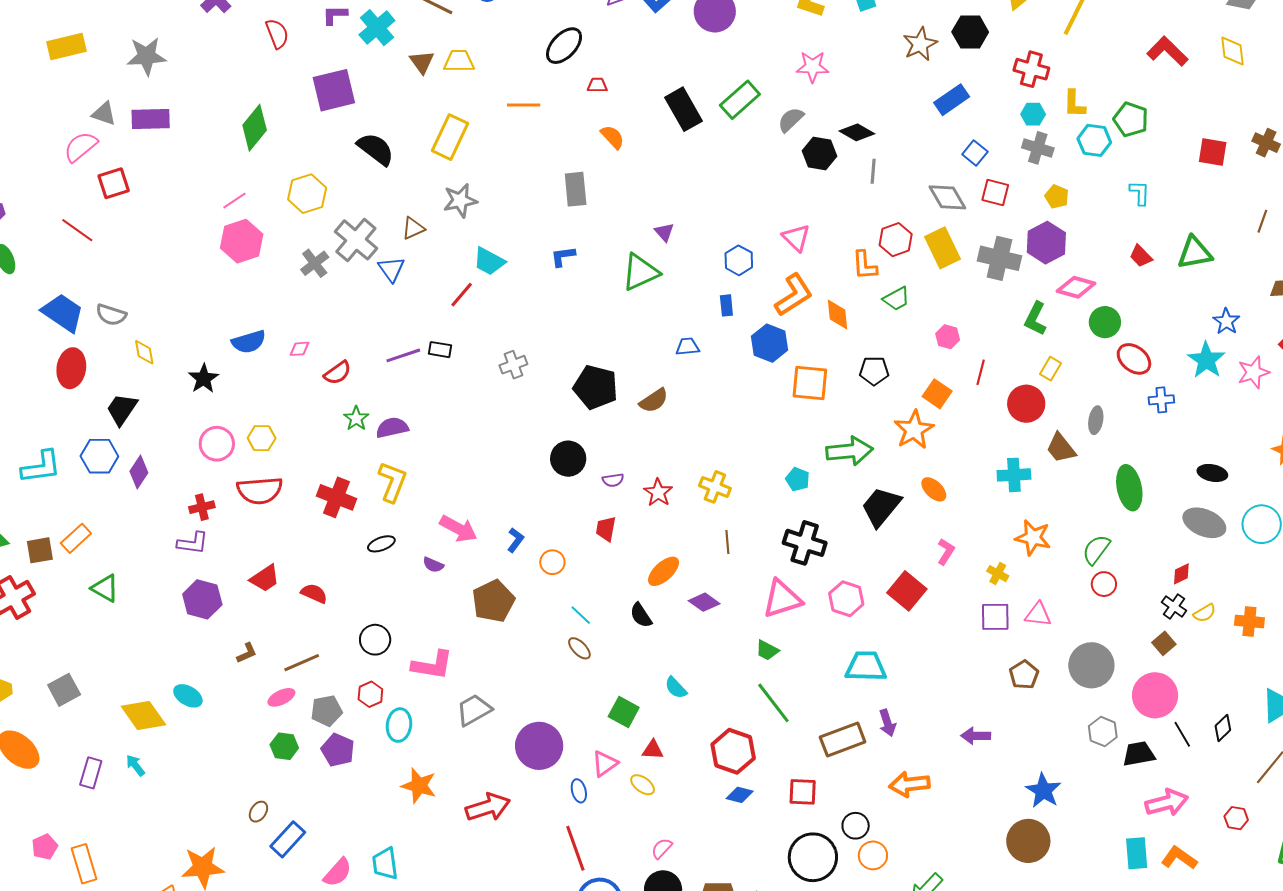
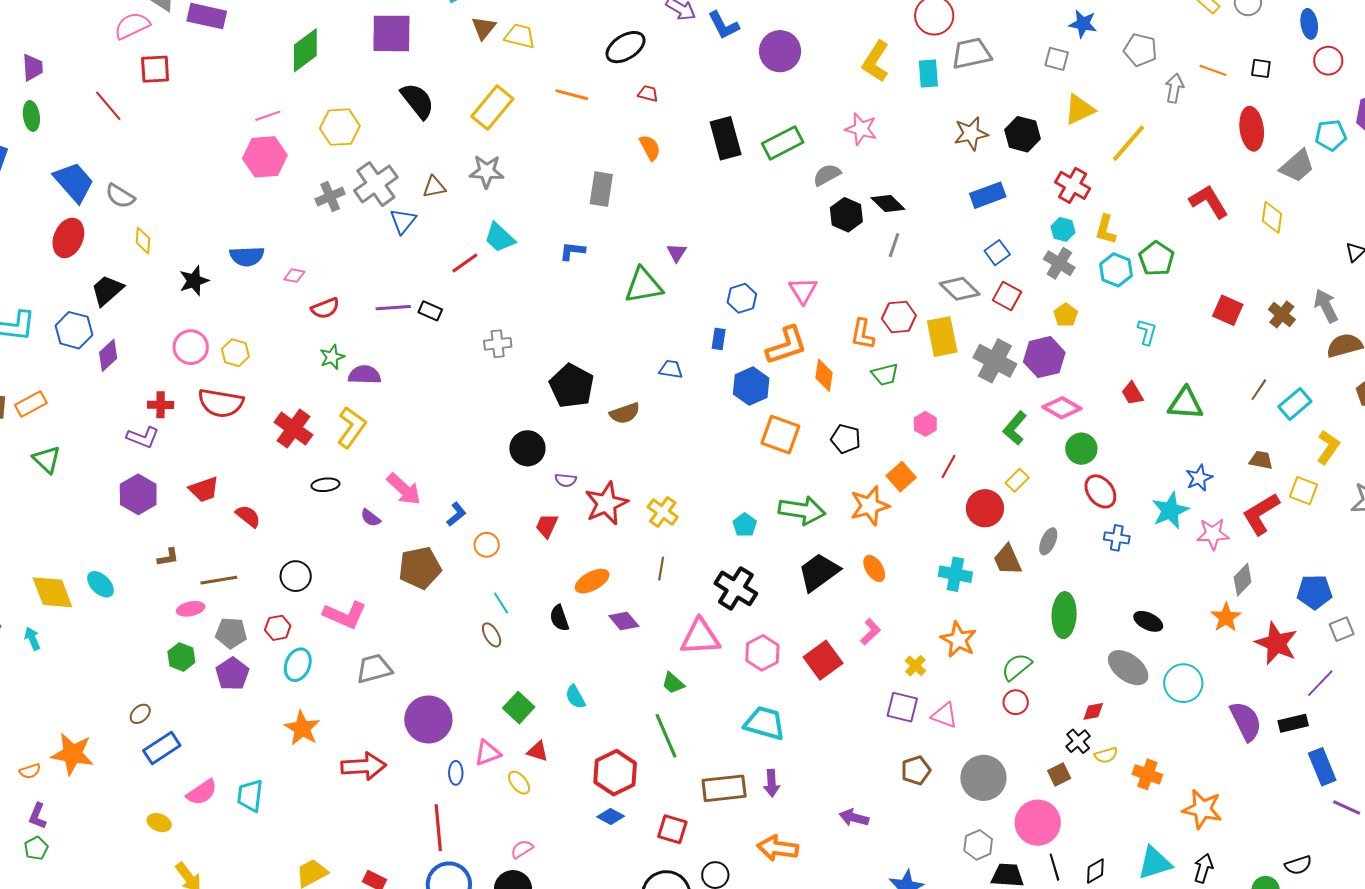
gray diamond: (947, 197) -> (960, 289), turned -30
red star: (658, 492) -> (606, 503), size x1.5

